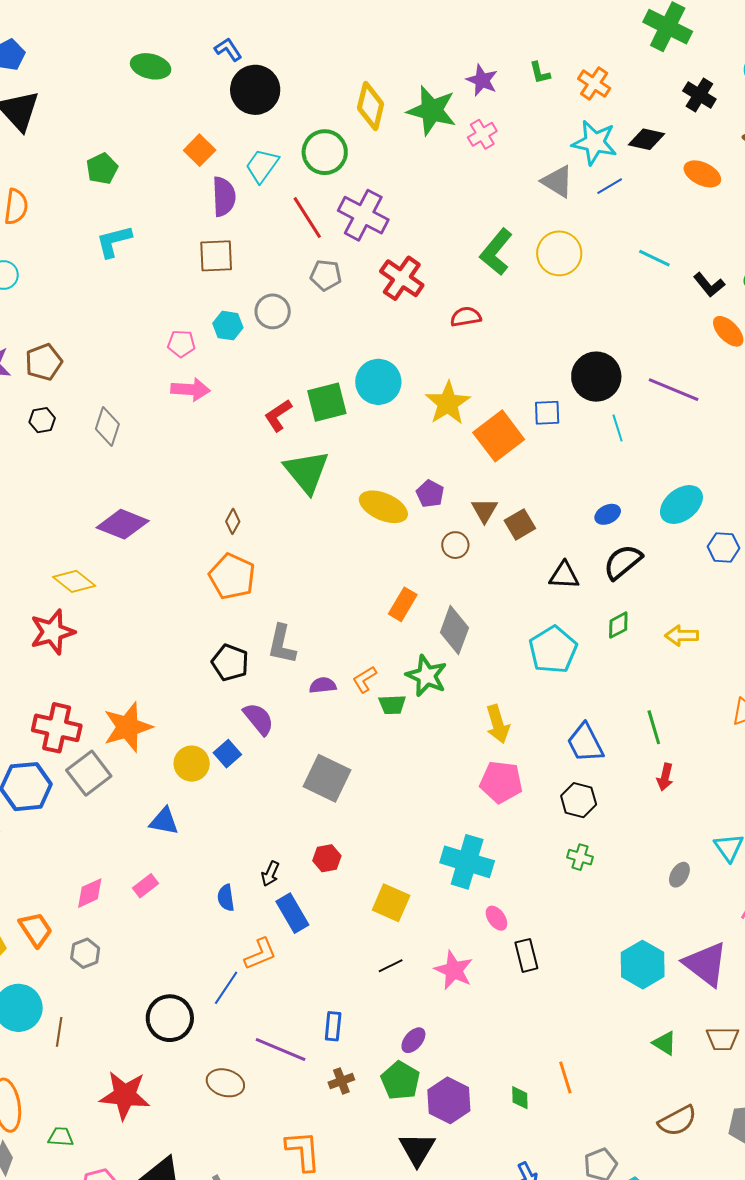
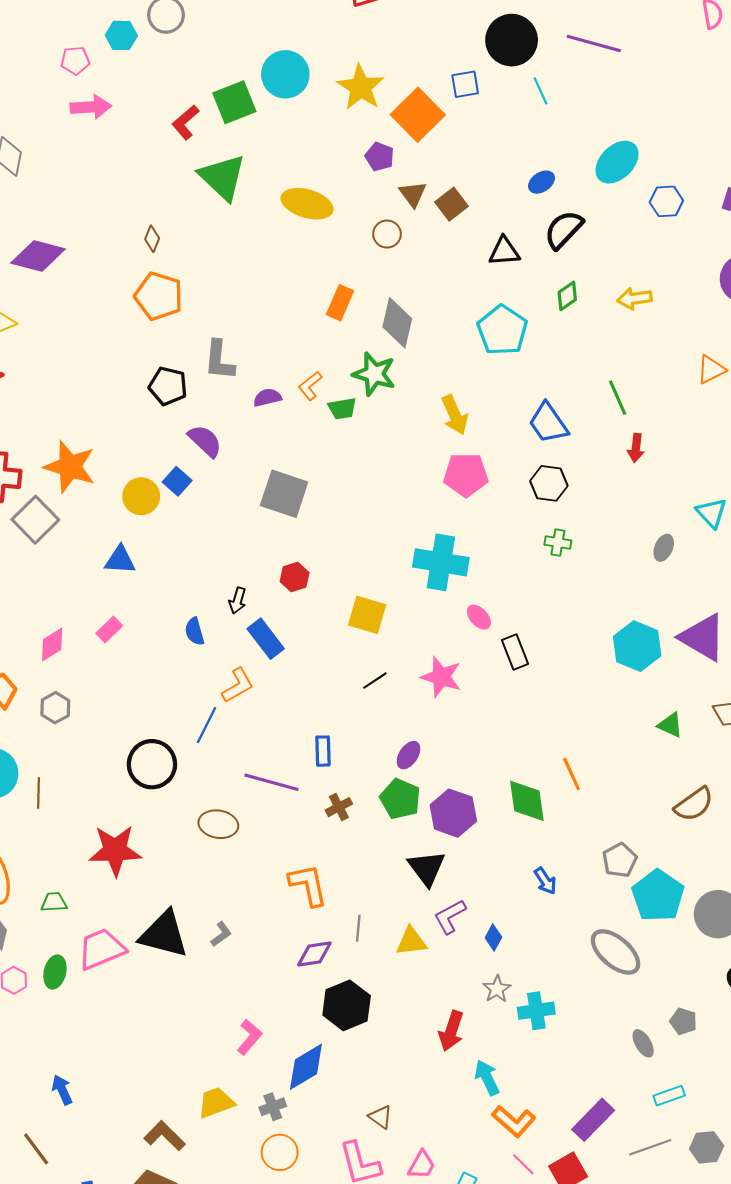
purple pentagon: (430, 494) -> (380, 157), moved
orange star: (128, 727) -> (70, 467), turned -30
green diamond: (520, 1098) -> (527, 801), size x1.8

